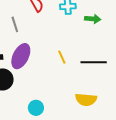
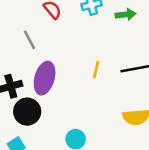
yellow line: (62, 57) -> (96, 70), turned 48

